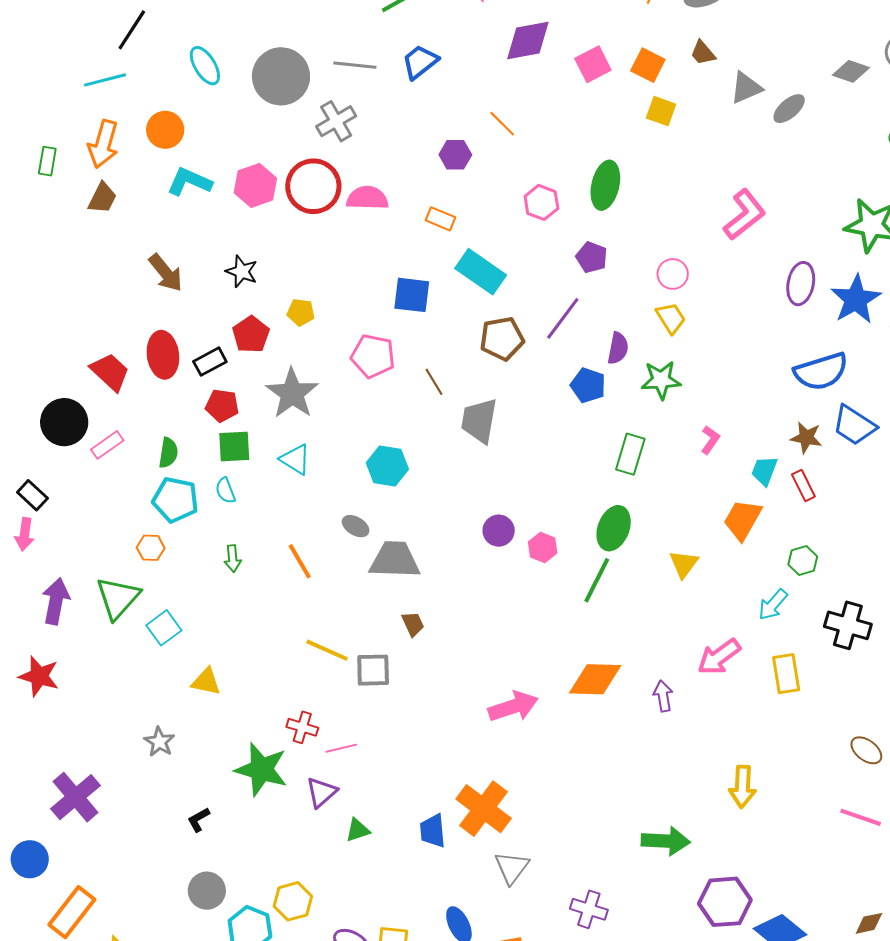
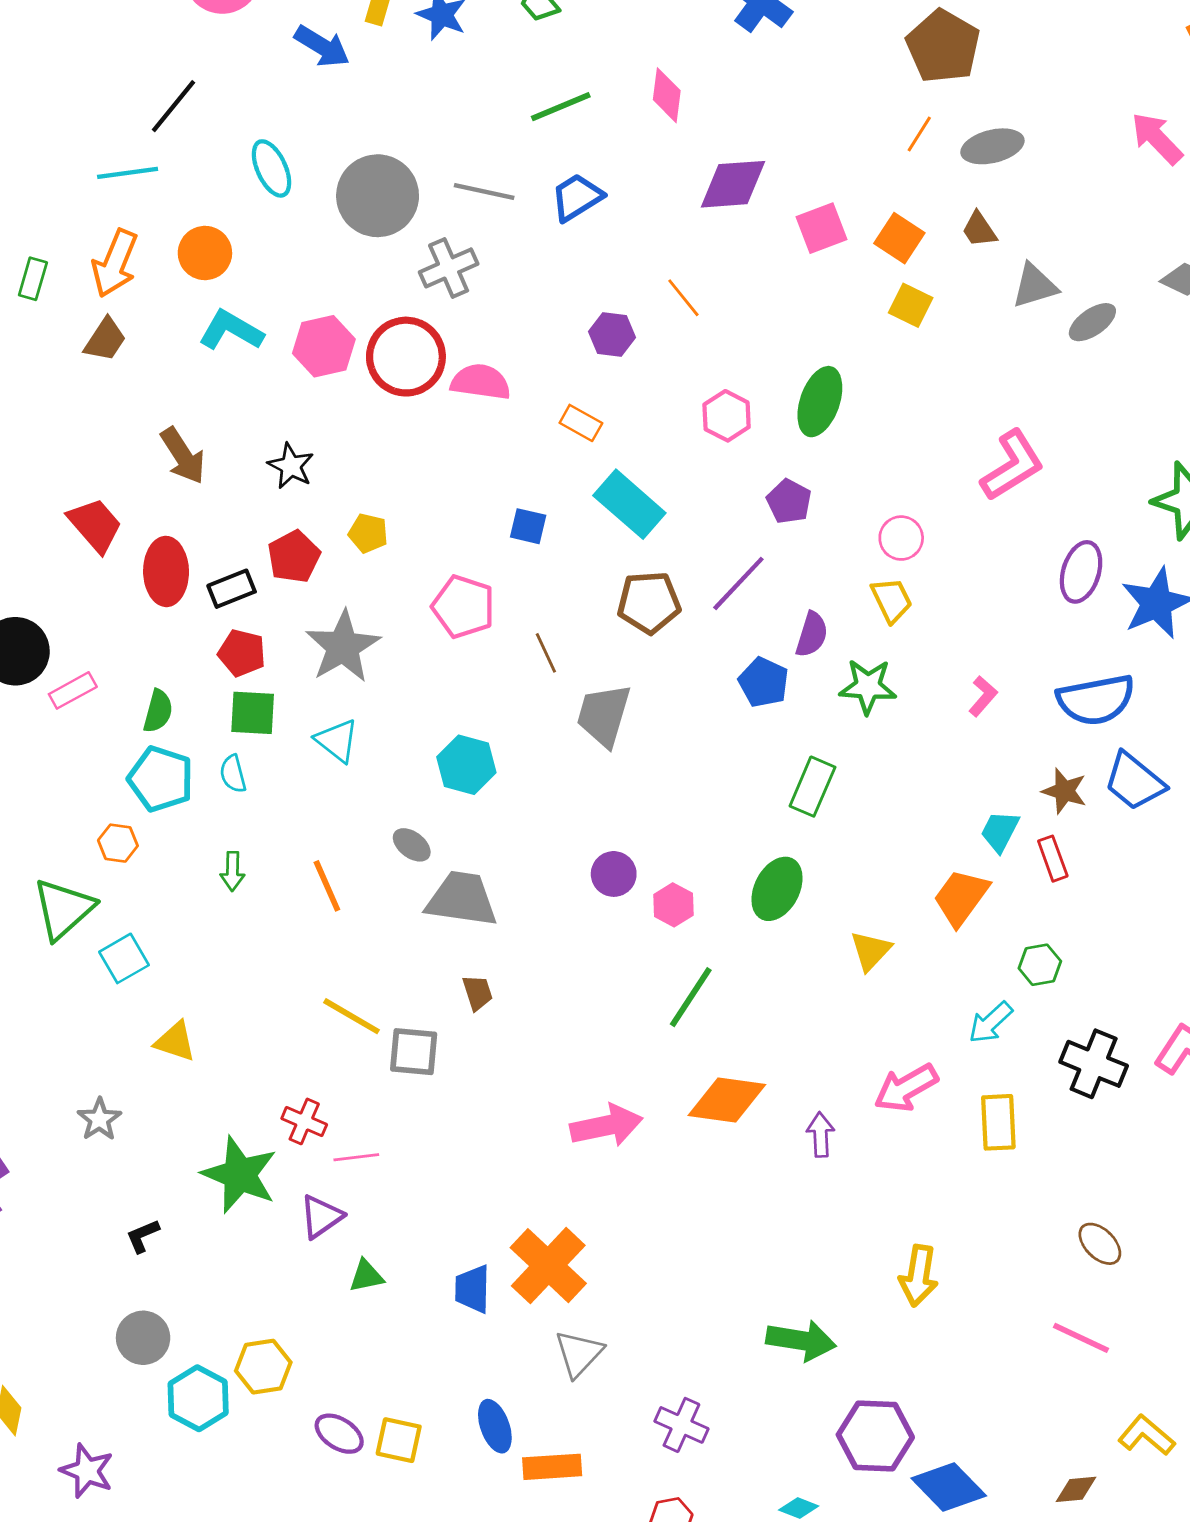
blue square: (412, 295) -> (528, 526), size x0.7
red trapezoid: (110, 372) -> (95, 525), moved
pink L-shape: (710, 440) -> (983, 696), moved
green line: (597, 580) -> (691, 997), moved

